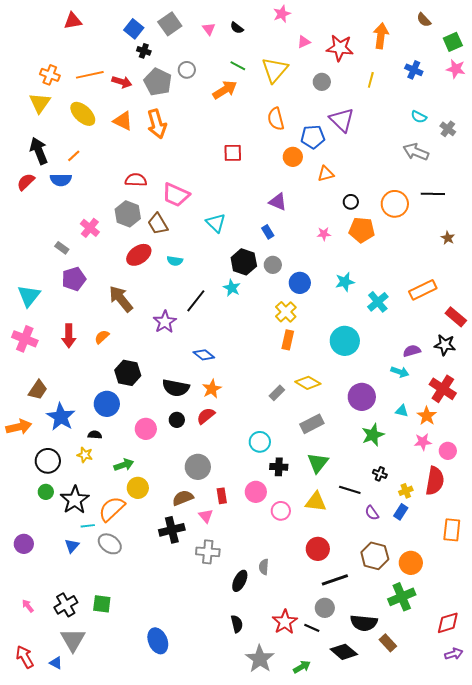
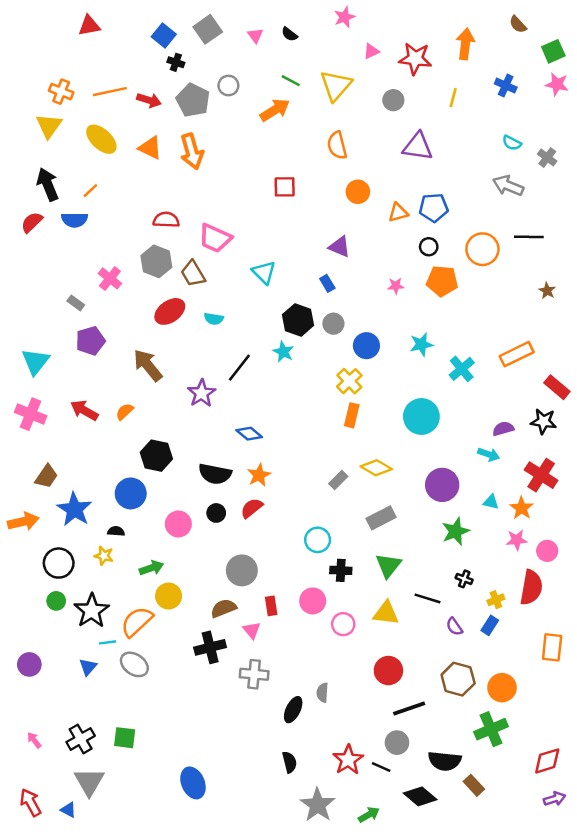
purple triangle: (342, 120) -> (418, 147), turned -36
blue pentagon: (313, 137) -> (434, 208), moved
red arrow: (69, 336) -> (84, 410), turned 120

